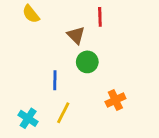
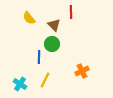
yellow semicircle: (31, 14) -> (29, 18), moved
green circle: (87, 62) -> (52, 44), moved

